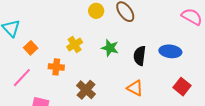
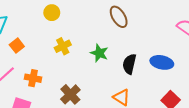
yellow circle: (96, 11) -> (52, 13), moved
orange cross: (56, 67) -> (33, 78), moved

